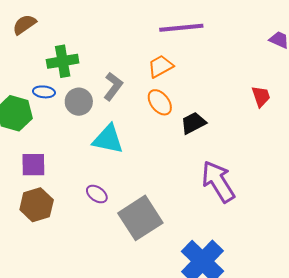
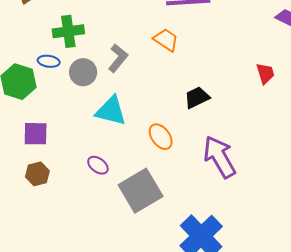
orange trapezoid: (161, 66) -> (166, 40), turned 60
orange ellipse: (160, 102) -> (161, 137), moved
brown hexagon: (37, 205) -> (37, 174), size x0.7

